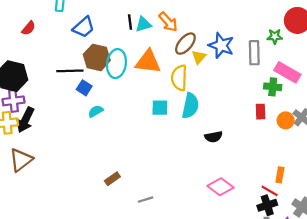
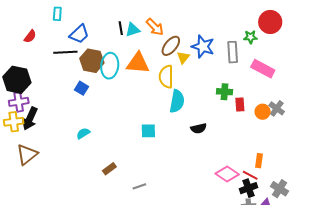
black line: (70, 71) -> (65, 52), moved
green cross: (273, 87) -> (225, 92), moved
cyan square: (160, 108) -> (148, 131), moved
cyan semicircle: (96, 111) -> (83, 133), moved
pink diamond: (221, 187) -> (227, 174), moved

